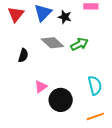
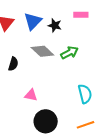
pink triangle: (41, 87) -> (31, 95), turned 48
black circle: (61, 100) -> (46, 121), moved

